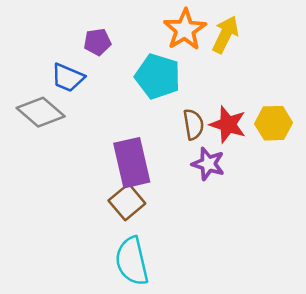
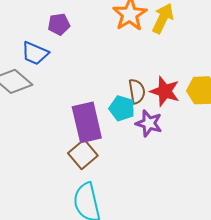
cyan pentagon: (158, 76) -> (122, 108), moved, size x0.7

